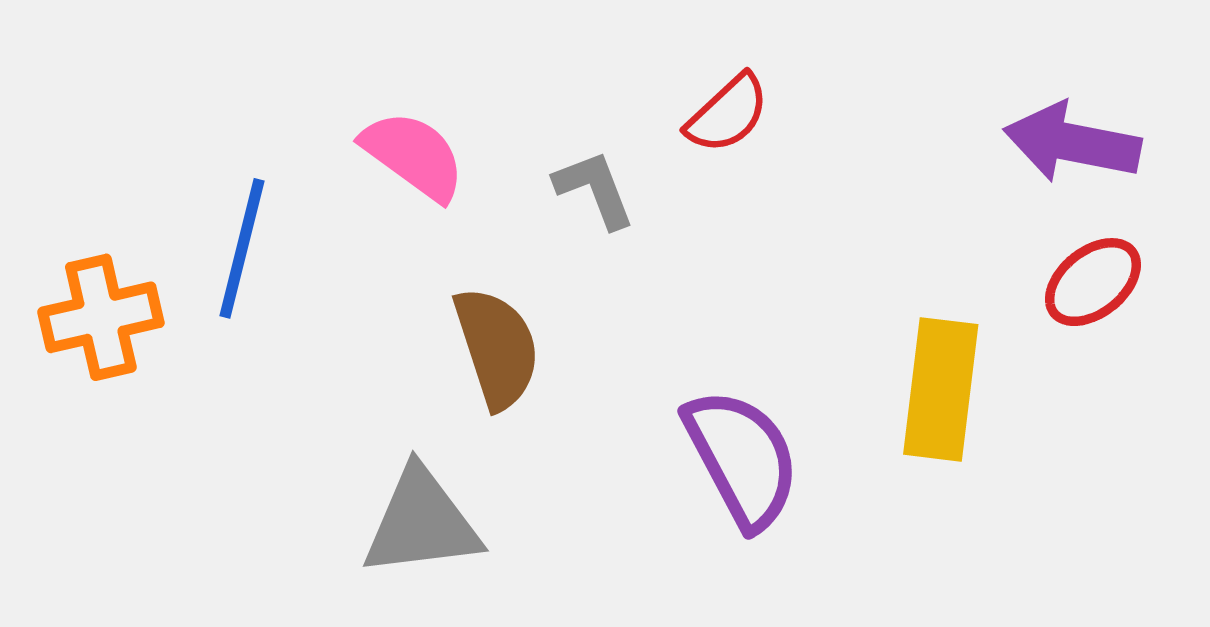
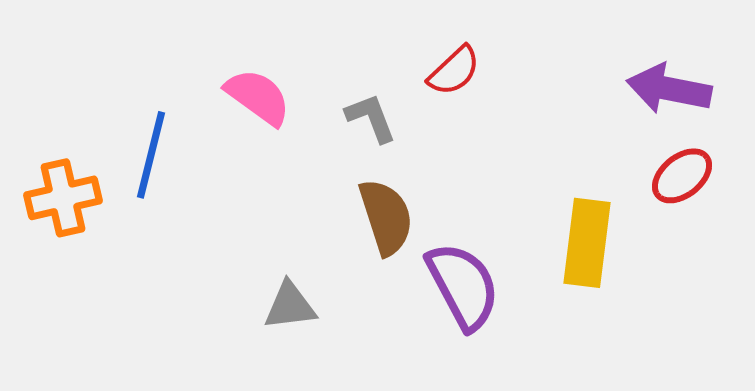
brown semicircle: (497, 348) -> (386, 217), moved
gray triangle: (421, 522) -> (290, 306), moved, size x0.7

